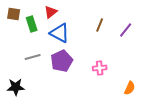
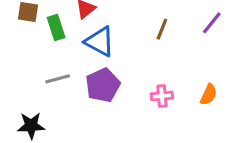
purple line: (126, 30) -> (212, 23), moved
orange semicircle: (130, 88) -> (209, 94), moved

